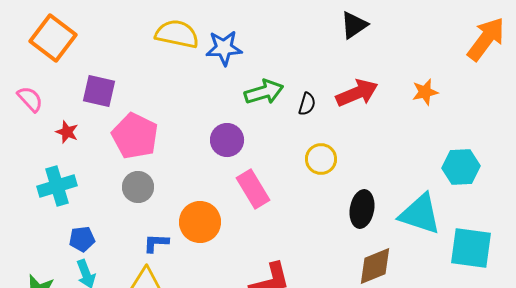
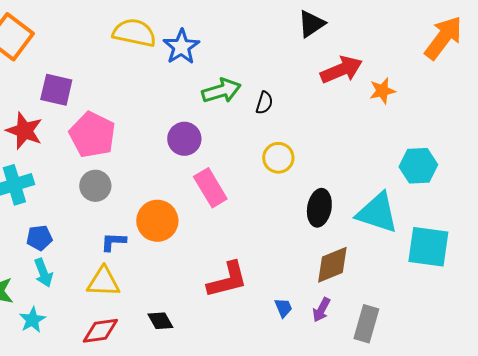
blue star: (224, 48) -> (181, 47), turned -30
red arrow: (357, 93) -> (341, 70), moved
red star: (67, 132) -> (24, 131), size x1.6

